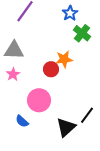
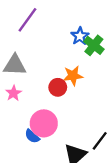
blue star: (70, 13) -> (80, 36), moved
blue semicircle: (22, 121) -> (32, 136), moved

